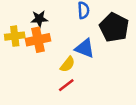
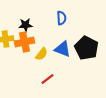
black pentagon: (114, 27) -> (87, 48), moved
yellow semicircle: (68, 64) -> (42, 54), moved

